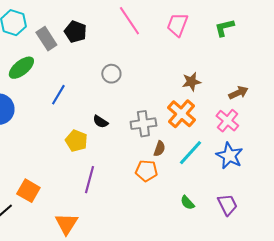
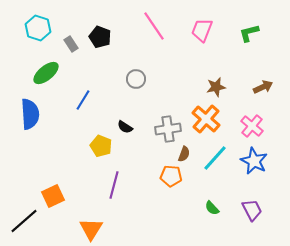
gray rectangle: (46, 39) -> (71, 44), size x0.7
brown arrow: (238, 93) -> (263, 87), moved
orange square: (28, 191) -> (53, 196), turned 35

